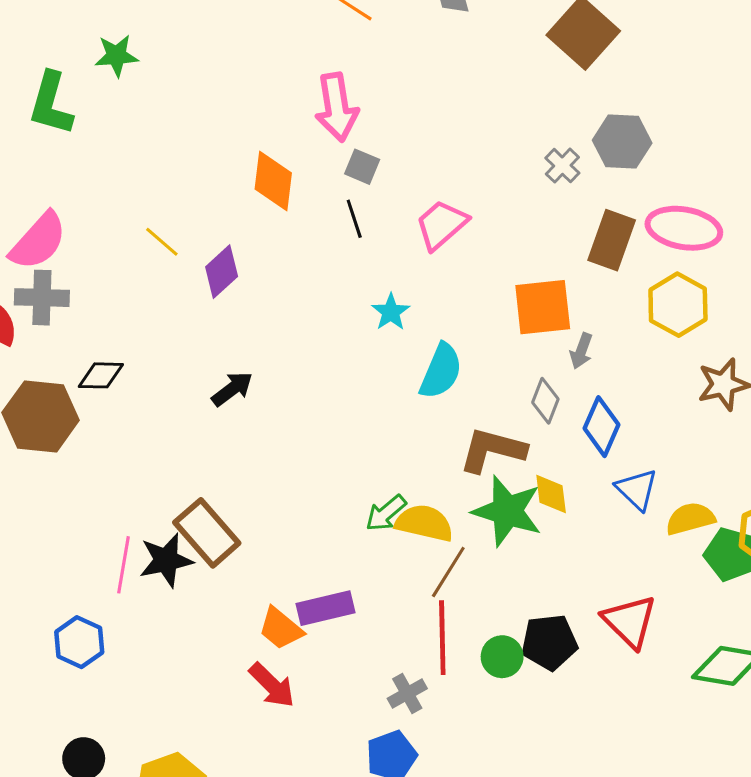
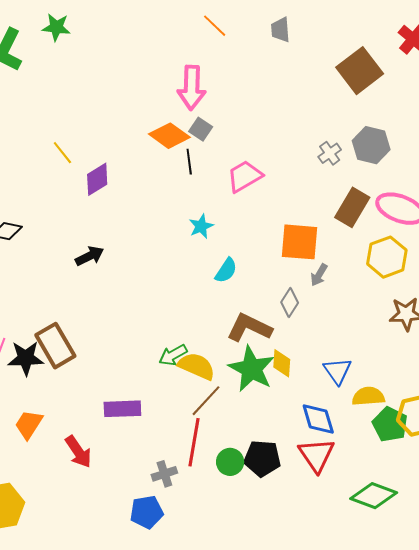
orange diamond: (273, 181) -> (169, 136), moved, turned -72
cyan semicircle: (441, 371) -> (226, 270), size x0.7
blue diamond: (601, 427) -> (318, 419), moved, turned -51
orange trapezoid: (281, 628) -> (29, 424), moved, turned 72

